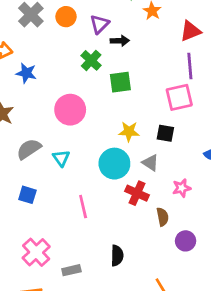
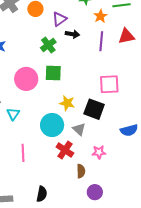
purple line: (190, 66) -> (101, 41), moved
green square: (120, 82) -> (53, 73), moved
black square: (165, 133) -> (94, 109), size x1.5

